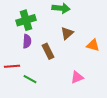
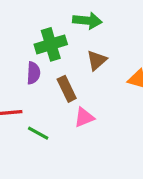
green cross: (26, 20) -> (51, 44), moved
pink triangle: (77, 77) -> (84, 117), moved

